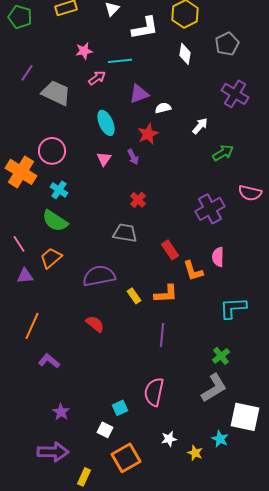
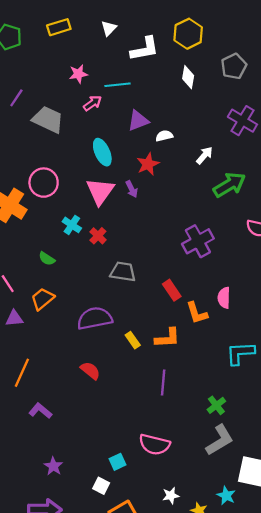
green arrow: (223, 153) -> (229, 185), size x1.4
pink triangle: (104, 159) -> (100, 191), size x1.8
cyan cross: (59, 190) -> (72, 225), moved
red cross: (138, 200) -> (98, 236), moved
purple cross: (210, 209) -> (198, 241), moved
green semicircle: (55, 221) -> (47, 259), size x0.6
green cross: (221, 356) -> (216, 405), moved
pink semicircle: (154, 392) -> (154, 444), turned -88

